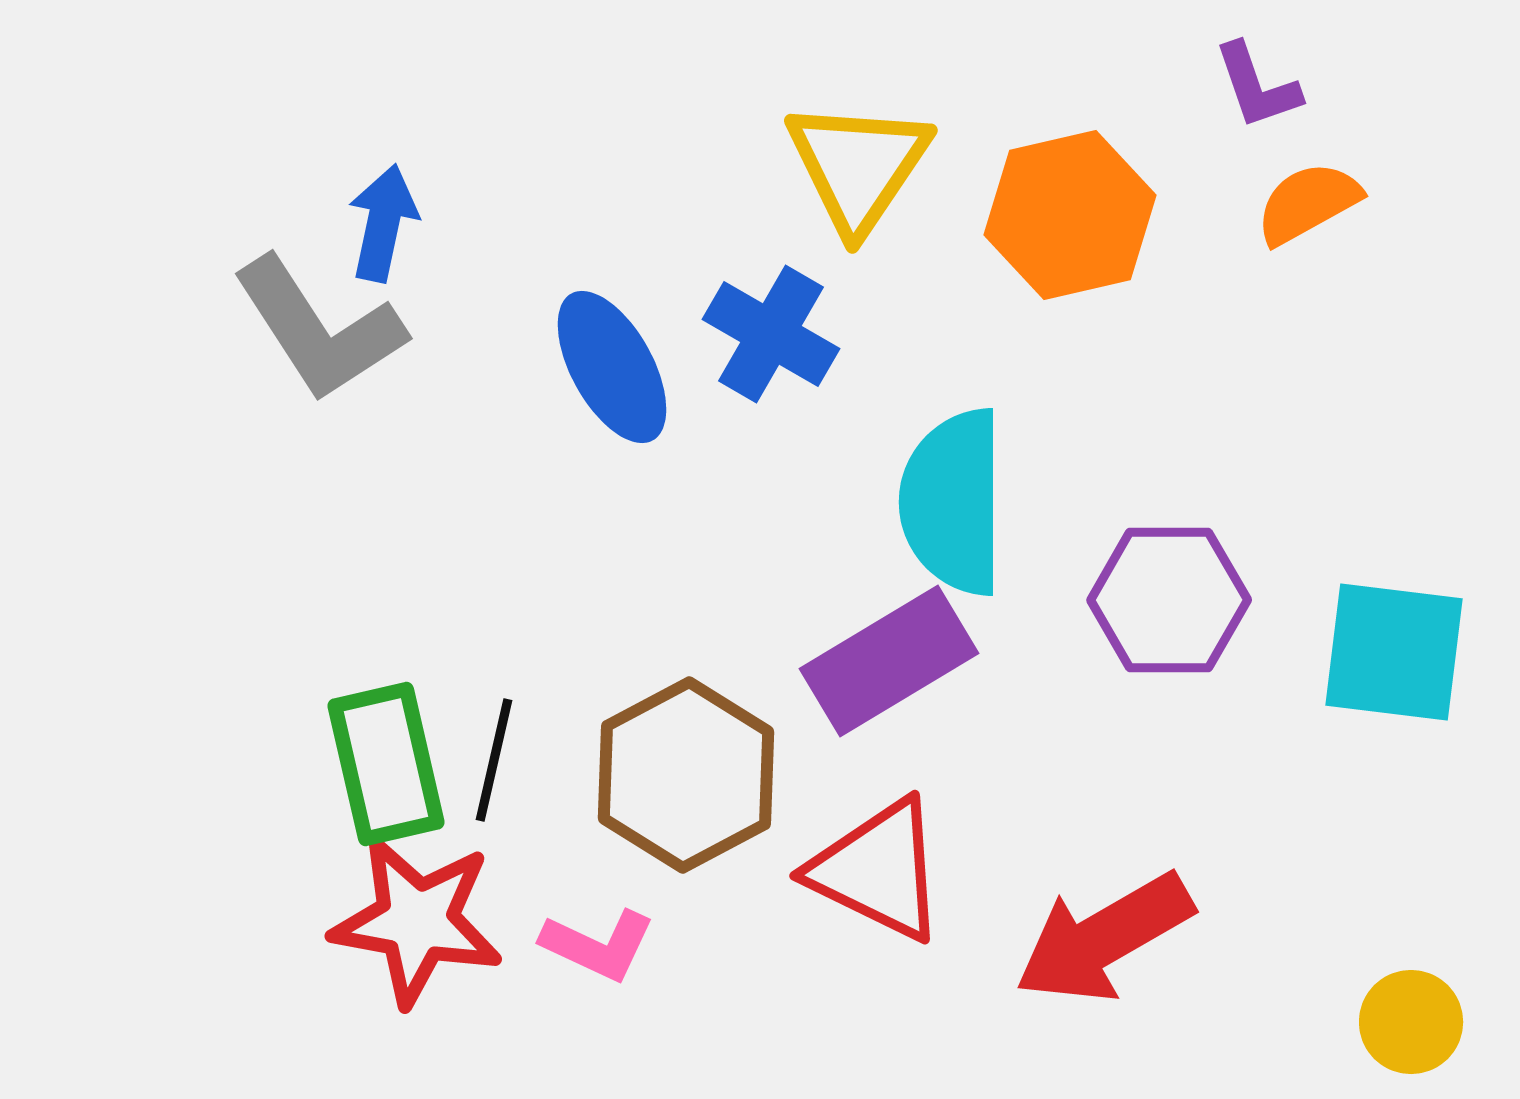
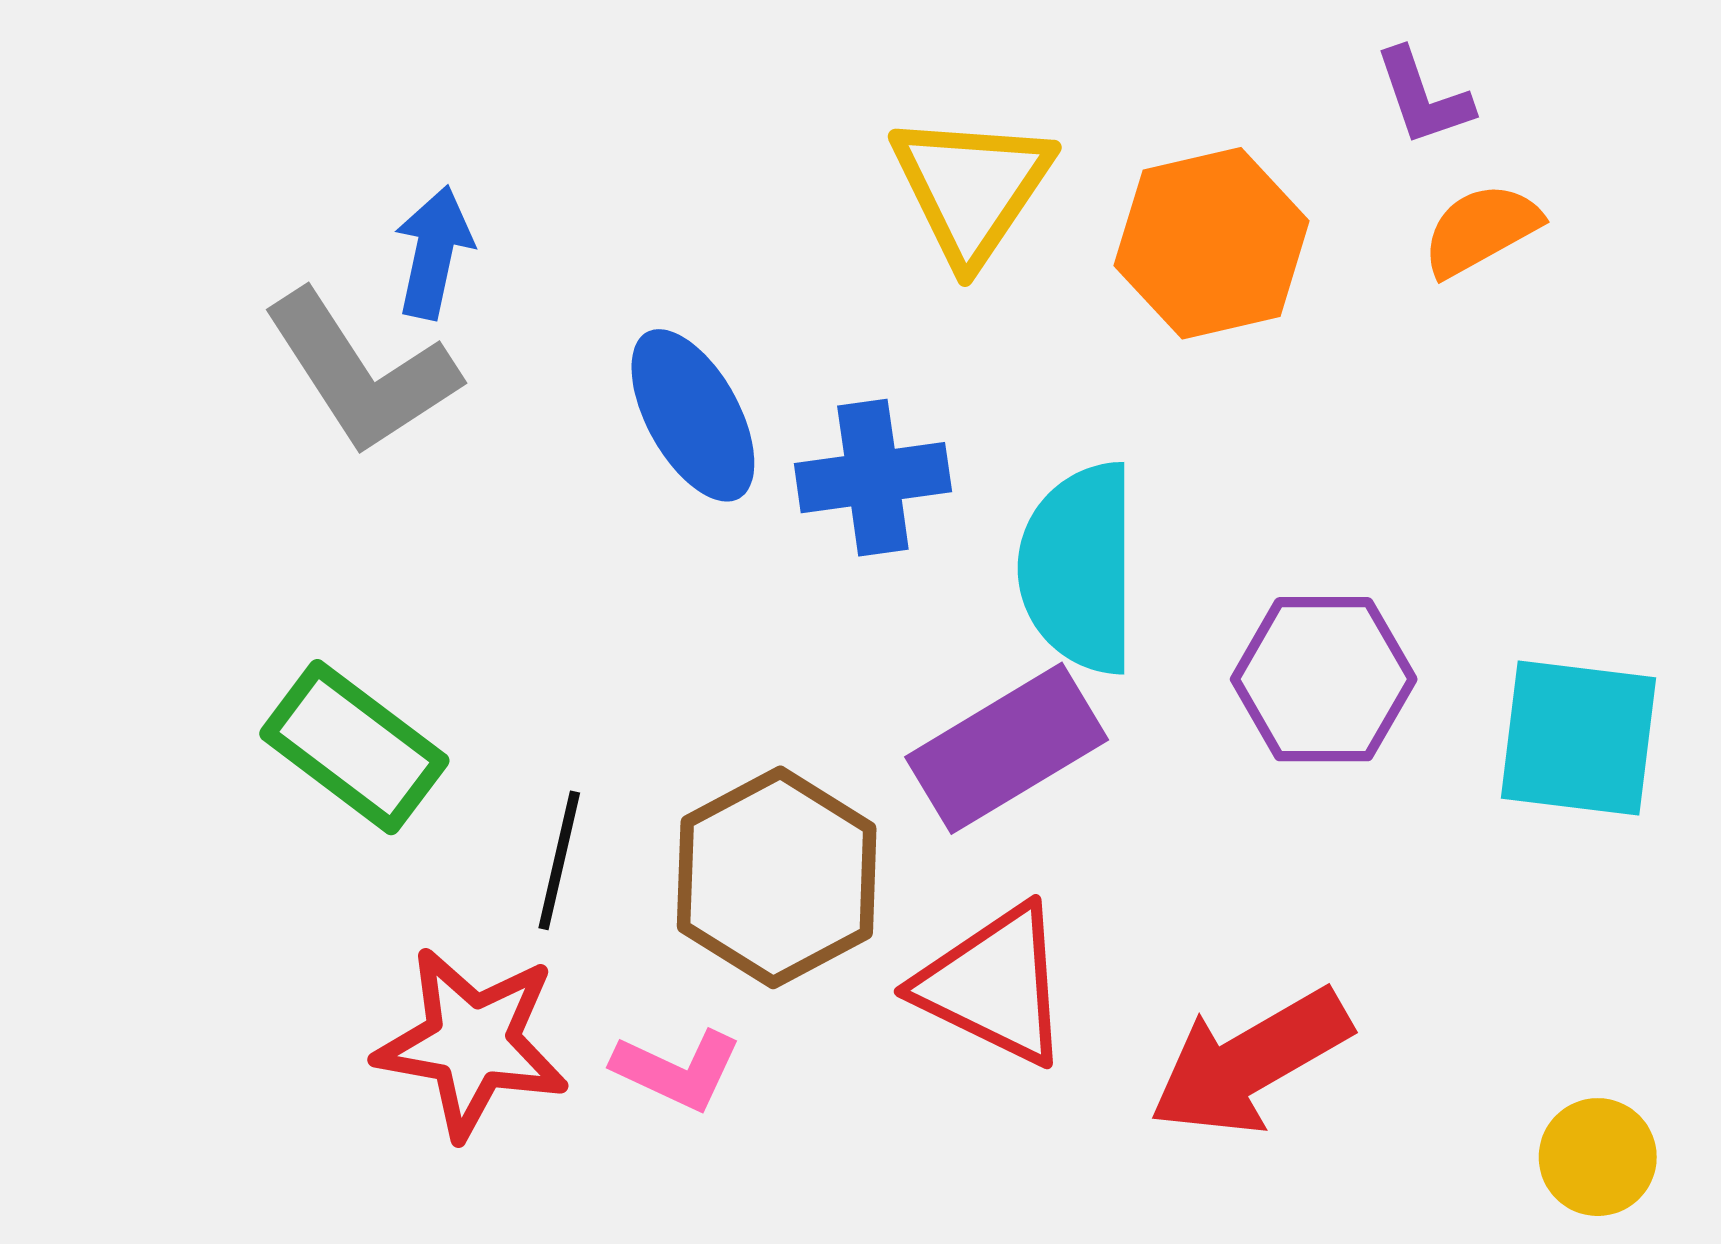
blue cross: (771, 334) -> (873, 478), moved, turned -38
green rectangle: (386, 764) -> (354, 747), moved, turned -40

